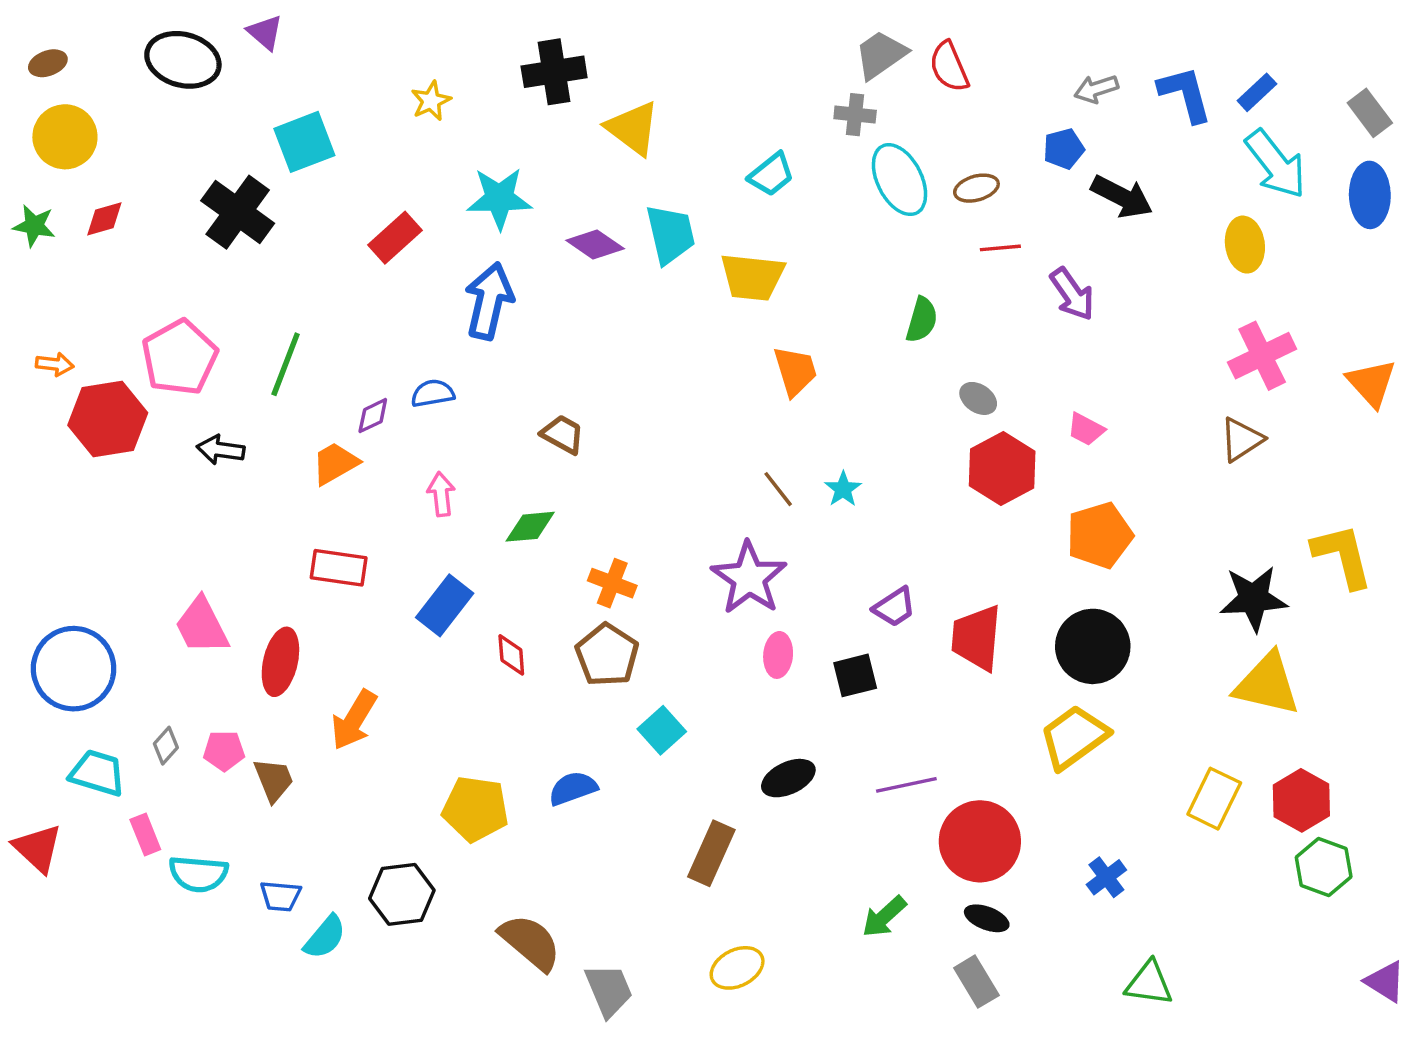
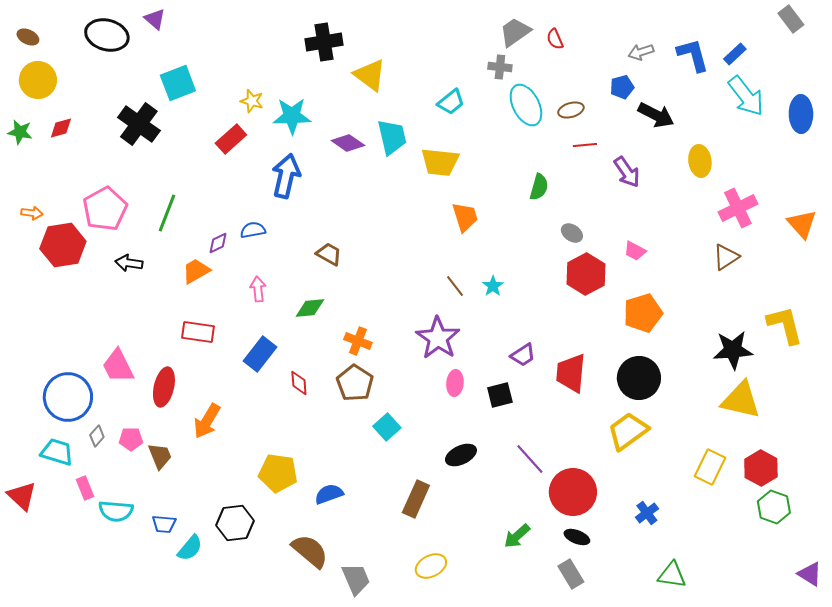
brown ellipse: (48, 63) -> (28, 37), turned 45
red semicircle: (949, 67) -> (555, 39), size x0.7
yellow star: (431, 101) -> (252, 101), moved, turned -30
gray rectangle: (1370, 113) -> (791, 19), moved
yellow ellipse: (1245, 245) -> (700, 161), moved
blue circle: (74, 669) -> (68, 397), moved
purple line: (906, 785) -> (530, 459), turned 60
blue semicircle: (573, 788) -> (329, 494), moved

